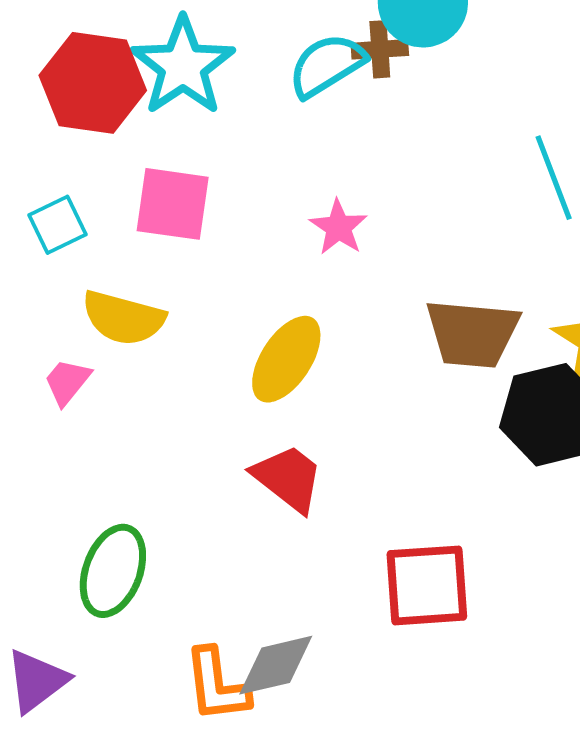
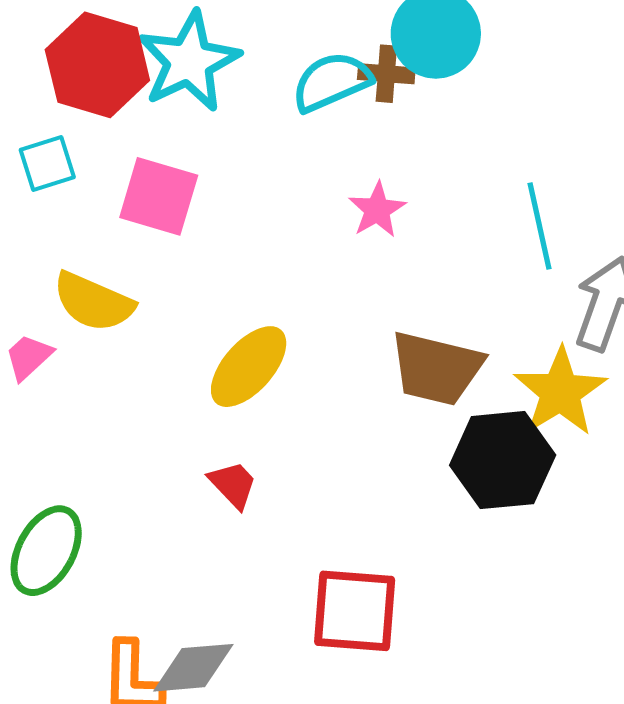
cyan square: (58, 225) -> (47, 164), moved
pink star: (339, 227) -> (377, 210), moved
red trapezoid: (288, 478) -> (233, 485), size x0.7

